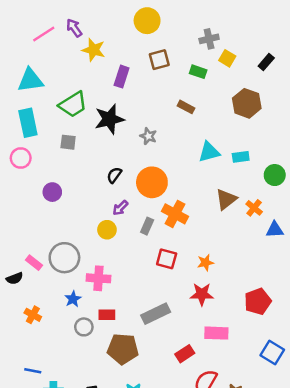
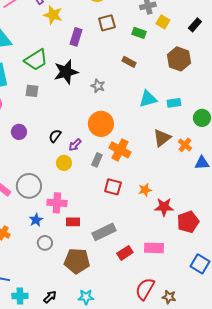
black semicircle: (114, 175) -> (55, 136), moved
red star: (202, 294) -> (164, 207), moved
red rectangle: (107, 315) -> (73, 222), moved
red rectangle: (185, 354) -> (125, 253), moved

